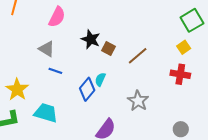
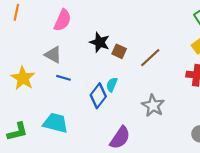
yellow star: (17, 90) -> (23, 78), moved

